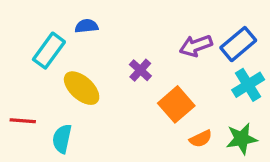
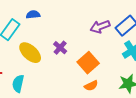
purple cross: (140, 70) -> (60, 48), moved
orange semicircle: (201, 139) -> (91, 86), moved

